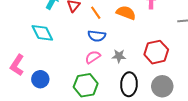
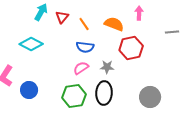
cyan diamond: (42, 33) -> (31, 44), turned -35
red hexagon: (156, 52) -> (131, 48), moved
black ellipse: (129, 84) -> (104, 93), moved

